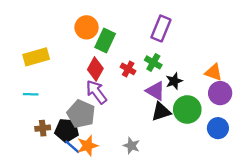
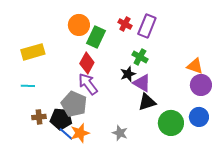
red cross: (128, 69) -> (125, 24), moved
black star: (174, 81) -> (128, 74), moved
green circle: (187, 110) -> (171, 123), moved

